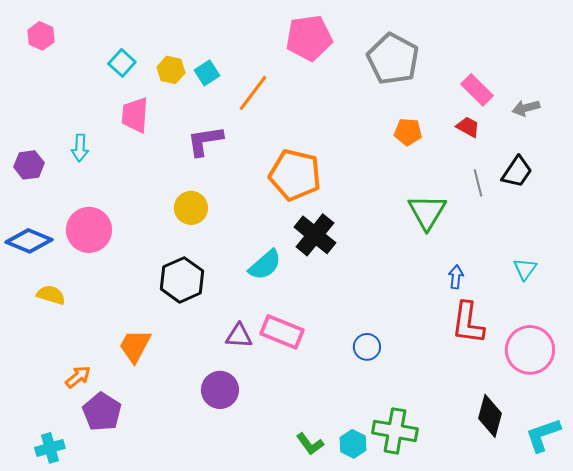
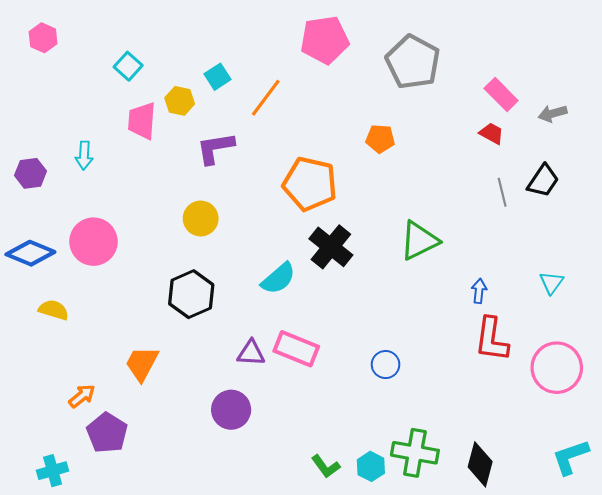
yellow hexagon: (171, 70) -> (180, 101), moved
orange pentagon: (408, 132) -> (380, 139), moved
green triangle: (427, 212) -> (419, 241), moved, turned 33
black diamond: (490, 416) -> (480, 464), moved

